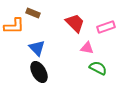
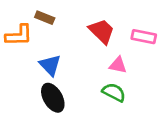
pink rectangle: (106, 27) -> (144, 37), turned 30
green semicircle: (98, 68) -> (114, 92), moved

